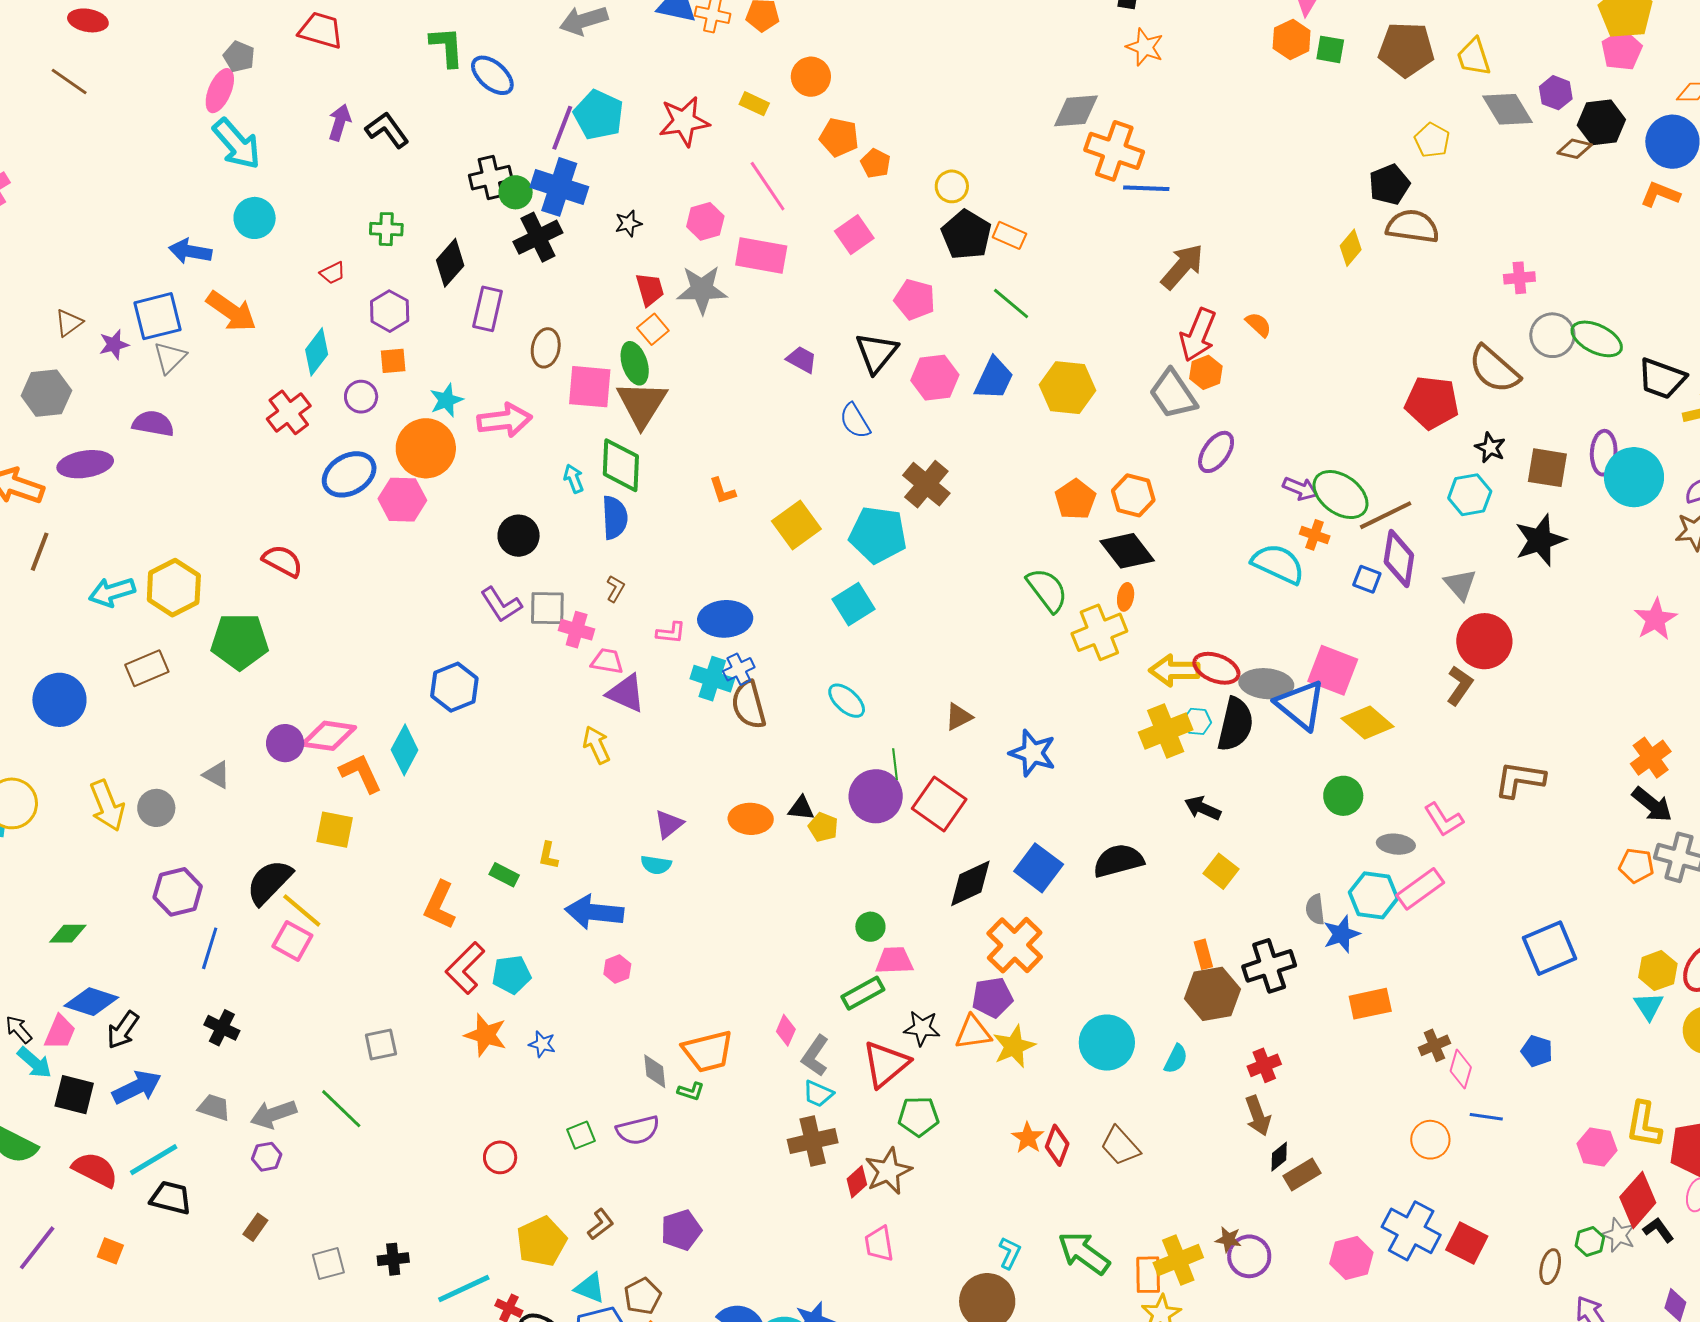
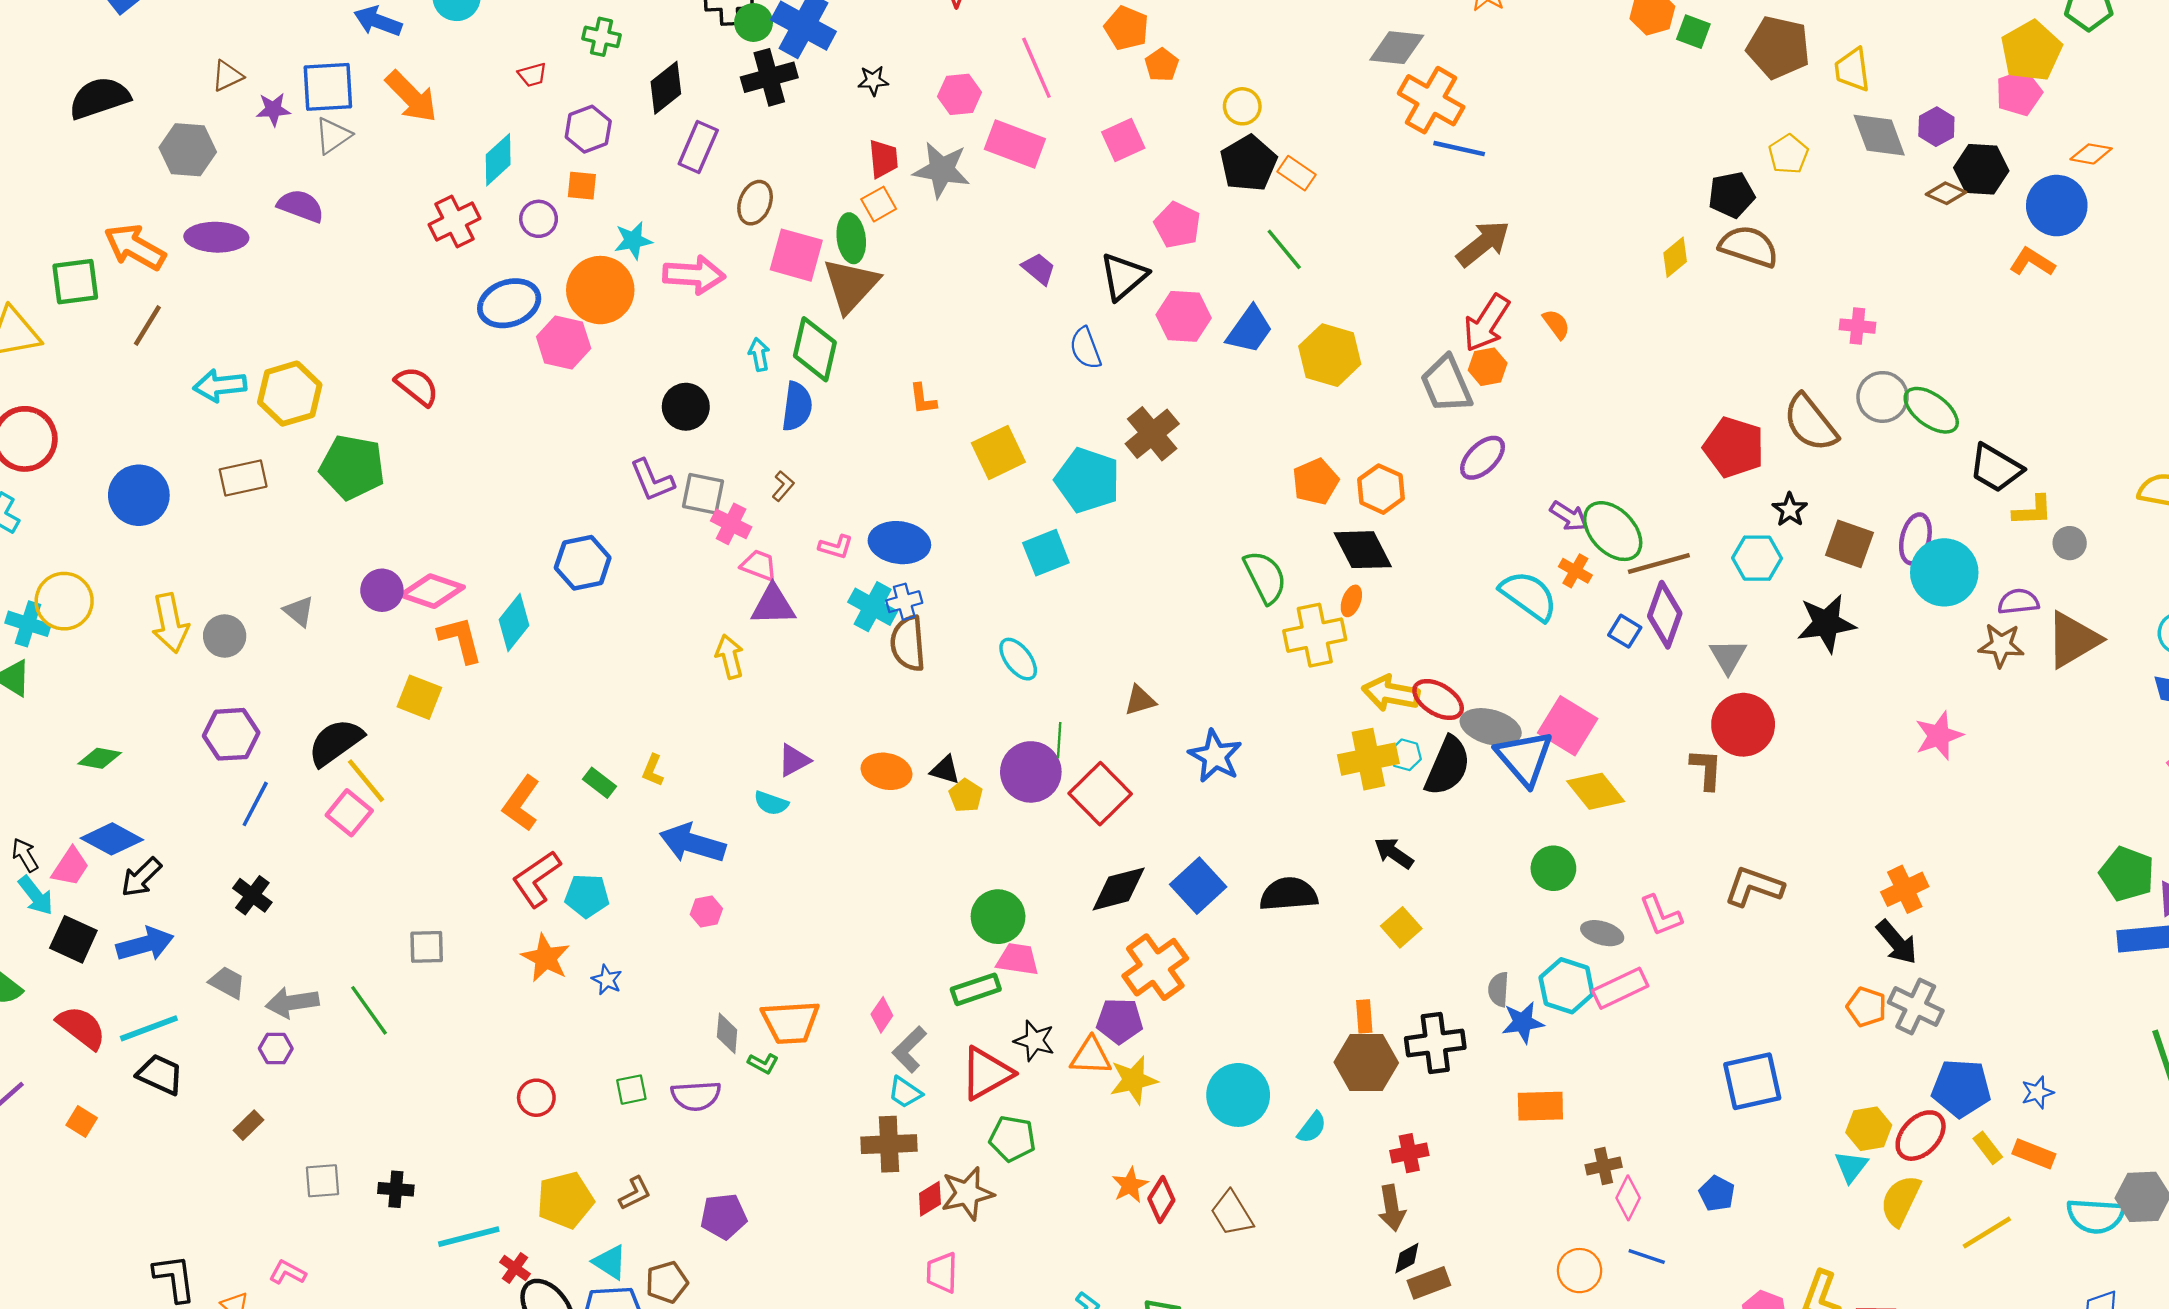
brown L-shape: (1460, 686) -> (1706, 769), turned -42
purple triangle: (626, 693) -> (773, 605), turned -36
green circle: (870, 927) -> (998, 917), size x1.6

